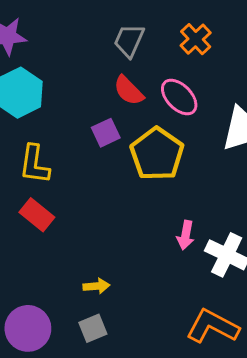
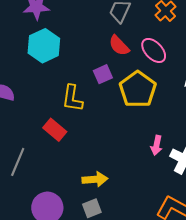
yellow L-shape: (34, 164) -> (72, 98), moved
yellow arrow: (96, 286) -> (95, 179), size x1.4

